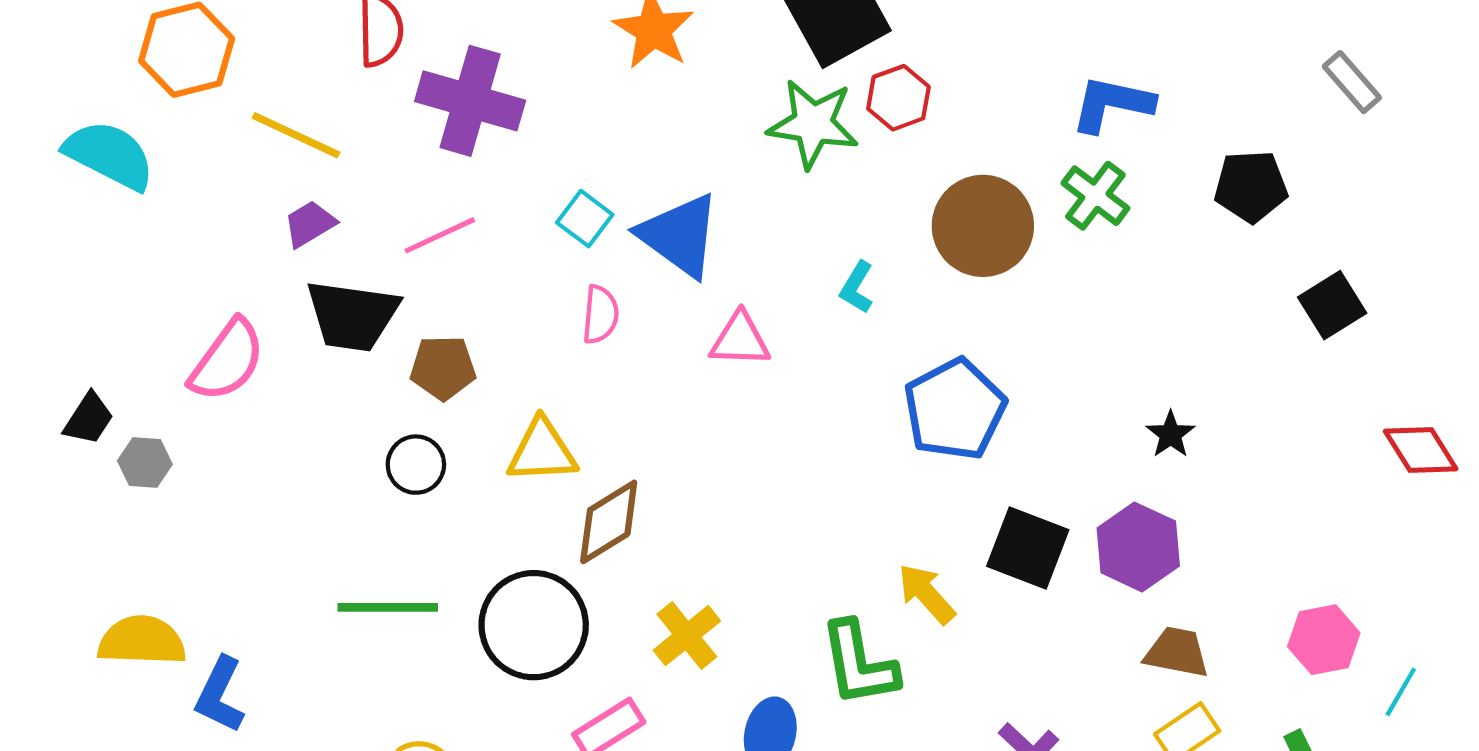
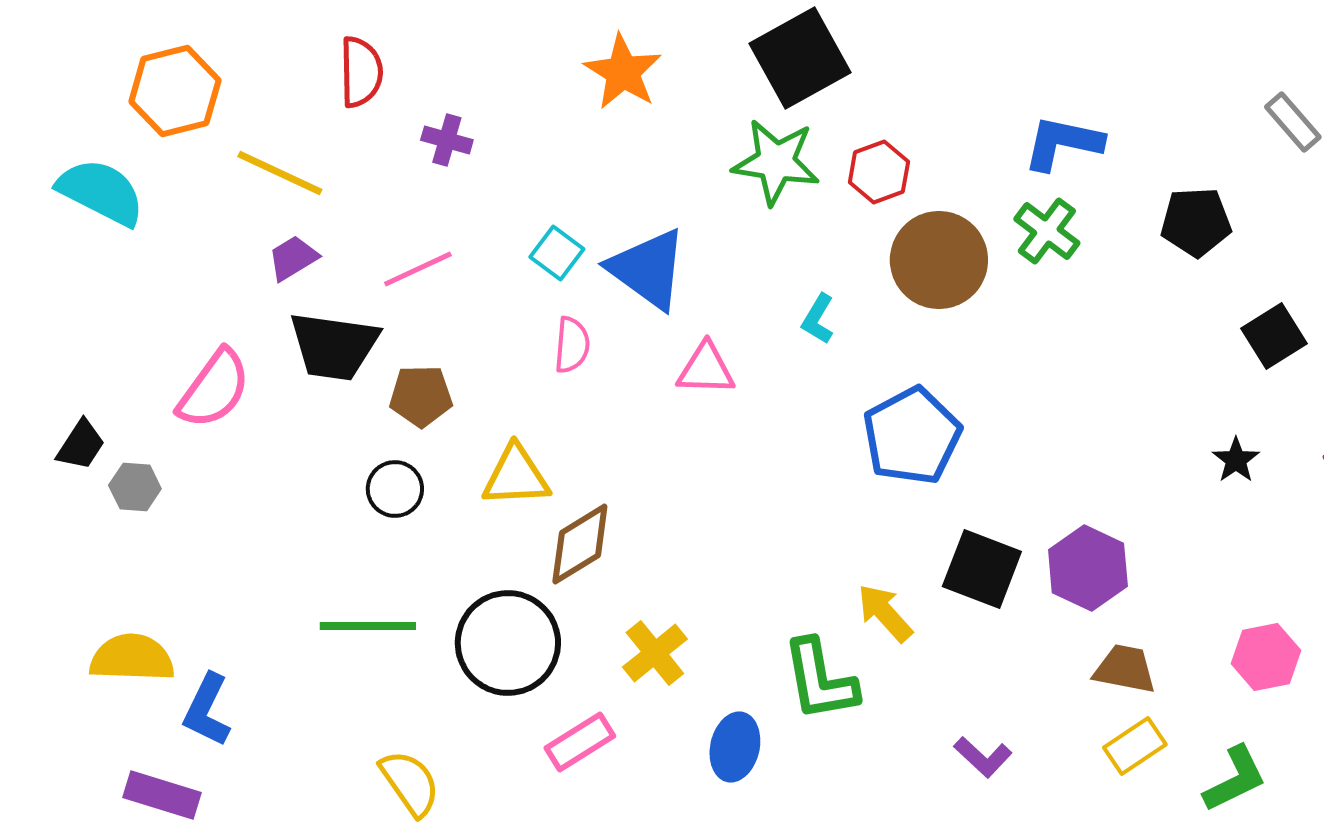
red hexagon: (898, 98) -> (879, 172), moved
purple cross: (470, 101) -> (447, 140), size x0.5
black star: (1171, 434) -> (1236, 460), moved

